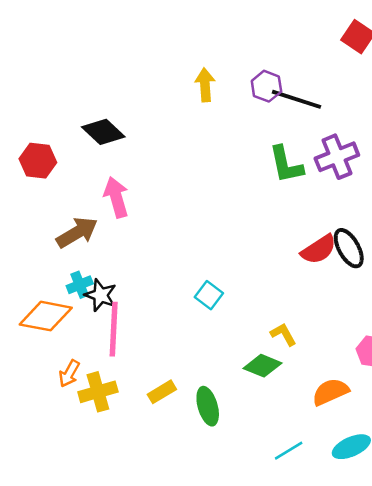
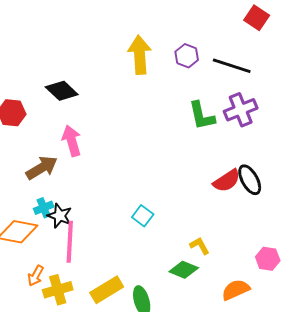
yellow arrow: (205, 85) -> (140, 55), size x1.5
black line: (296, 99) -> (232, 66), moved
yellow rectangle: (162, 392) -> (107, 290), size x1.5

